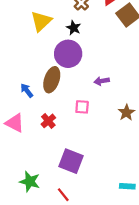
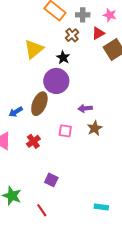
blue arrow: (27, 90) -> (16, 112), turned -88
brown star: (126, 113) -> (95, 128), moved
purple square: (71, 161) -> (51, 180), size x0.6

